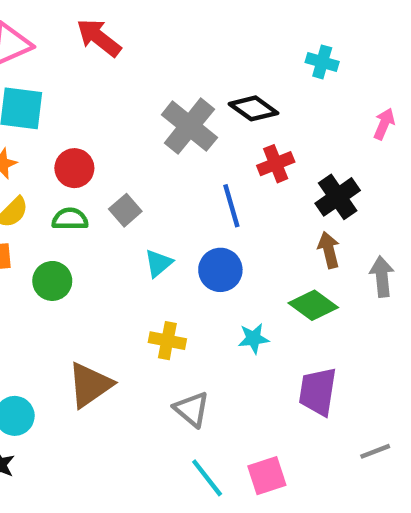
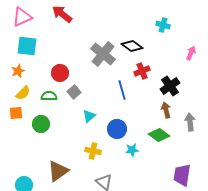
red circle: (74, 168) -> (60, 73), moved
blue circle: (220, 270) -> (117, 129), moved
purple trapezoid: (318, 392) -> (182, 175), moved

